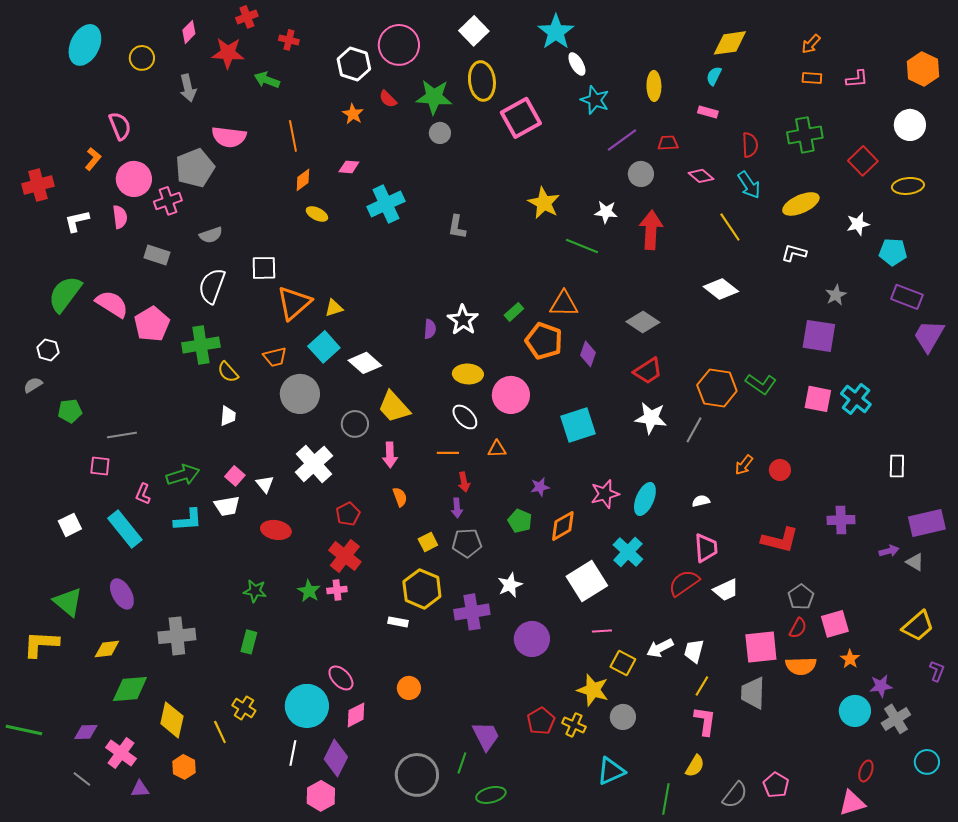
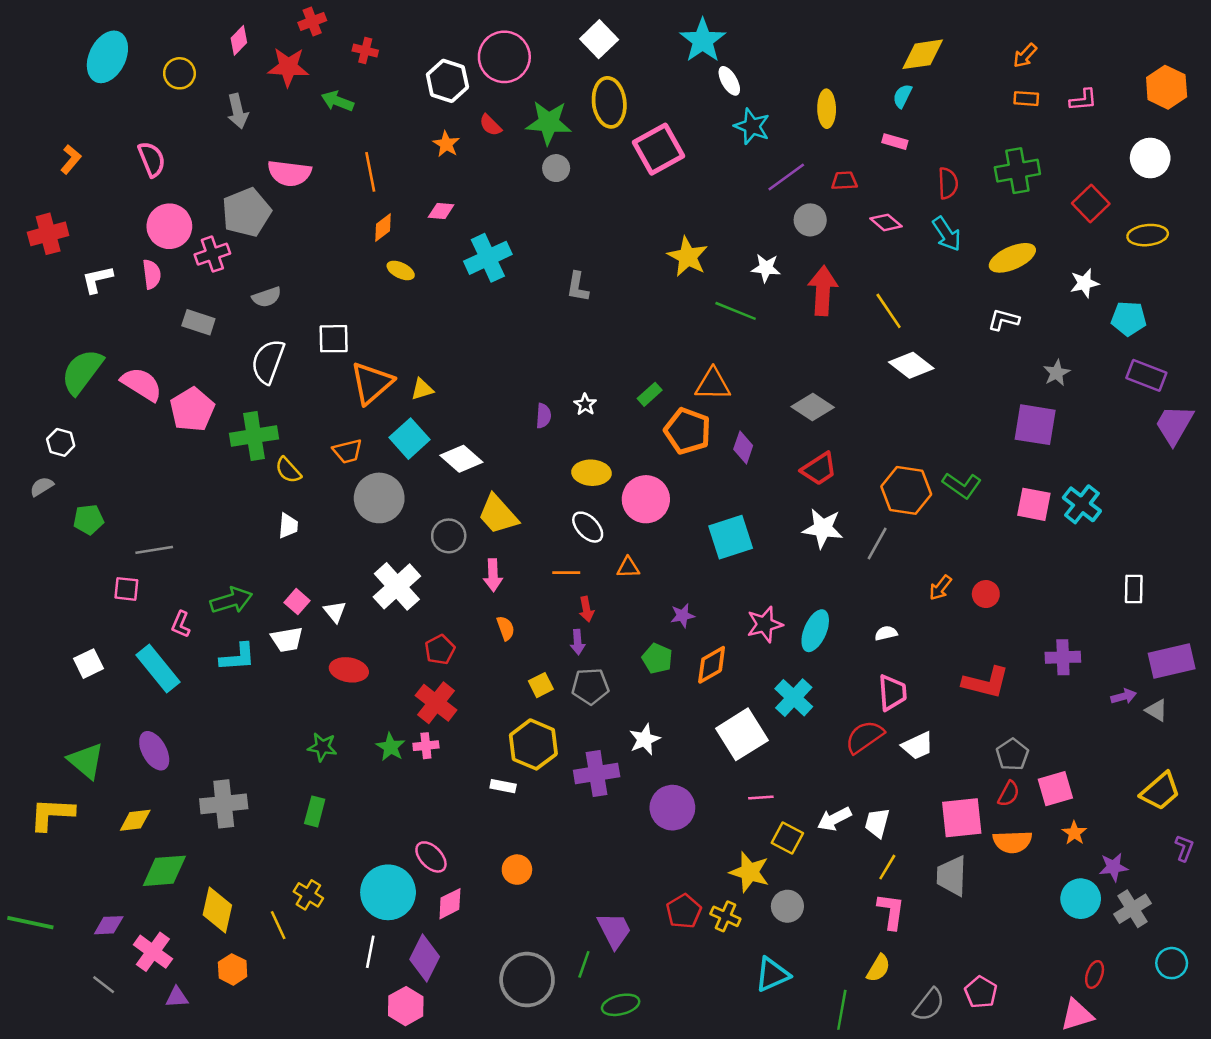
orange L-shape: (93, 159) -> (71, 159), moved
yellow line: (730, 227) -> (889, 311), moved
white star: (463, 320) -> (585, 404), size x0.6

